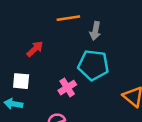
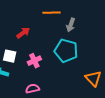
pink cross: (67, 88) -> (34, 61), moved

